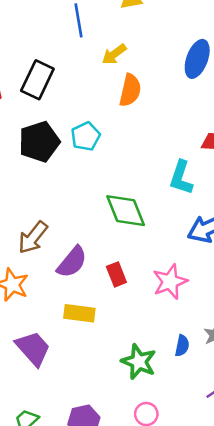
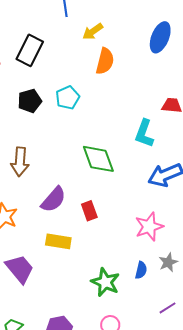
black pentagon: (39, 142) -> (30, 101), size x0.7
brown arrow: (33, 237) -> (20, 162), moved, turned -36
pink star: (170, 282) -> (149, 227), moved

